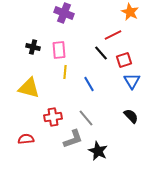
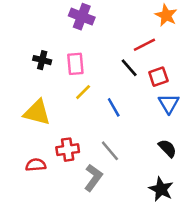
yellow line: (65, 72) -> (83, 92), turned 40
red semicircle: (26, 139) -> (36, 165), moved
gray L-shape: (73, 139) -> (93, 178), turned -35
black star: (98, 151) -> (161, 189), moved

